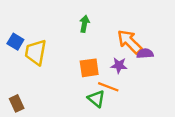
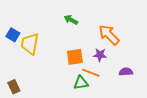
green arrow: (84, 24) -> (71, 20), turned -72
purple semicircle: (145, 53) -> (126, 72), moved
green triangle: (96, 99) -> (81, 83), turned -49

